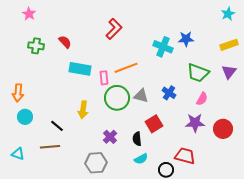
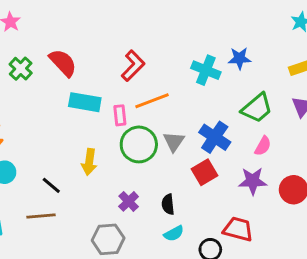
red L-shape: (114, 29) -> (133, 66), moved
red semicircle: (65, 42) -> (63, 63), size x1.5
green cross: (36, 46) -> (21, 69), turned 35
green trapezoid: (198, 73) -> (257, 108), turned -60
blue cross: (169, 93) -> (215, 137), size x1.5
gray triangle: (141, 96) -> (174, 142), turned 49
red square: (154, 124) -> (204, 172), moved

